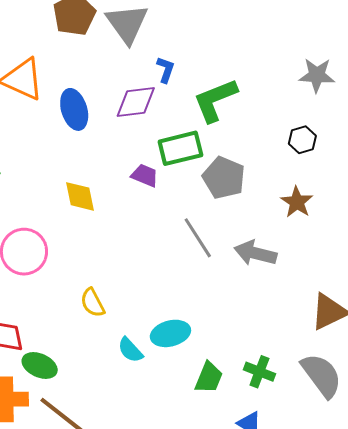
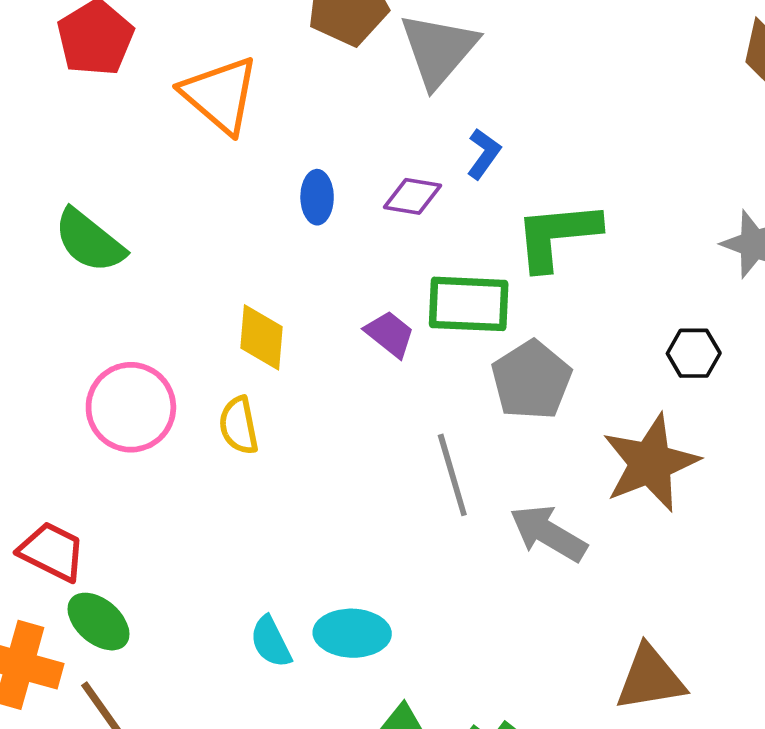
purple diamond: (136, 102) -> (412, 196), size x0.7
blue ellipse: (74, 109) -> (317, 197), moved, size x0.7
brown star: (297, 202) -> (650, 463), size x1.6
yellow semicircle: (93, 303) -> (239, 425), moved

